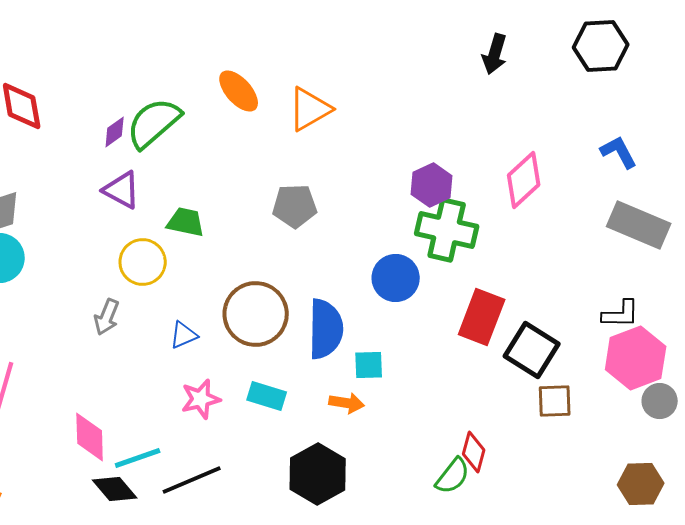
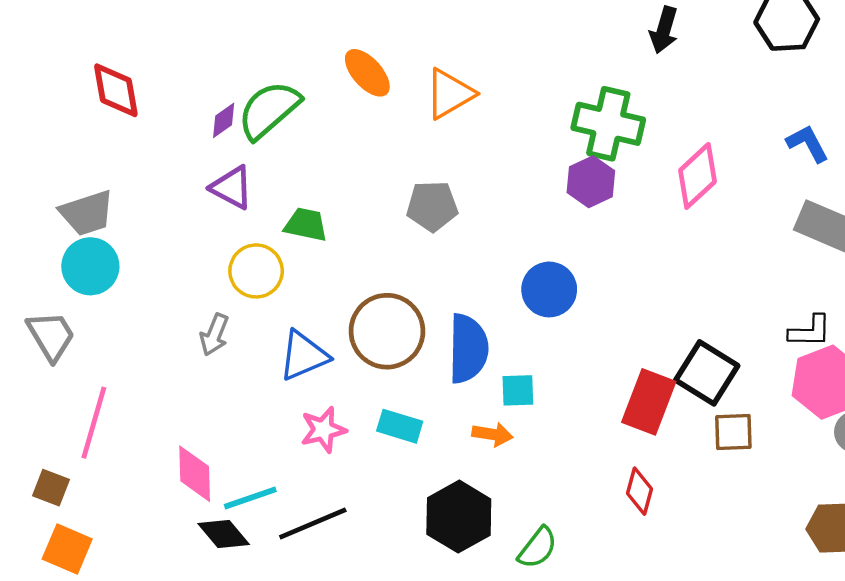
green cross: (447, 230) -> (608, 124), moved
red rectangle: (482, 317) -> (649, 402), moved
blue triangle: (184, 335) -> (304, 356), size x1.6
green semicircle: (453, 476) -> (538, 548), moved

